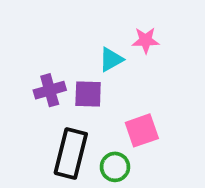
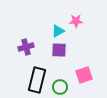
purple square: (88, 94) -> (59, 50), moved
pink square: (142, 130) -> (84, 75), moved

